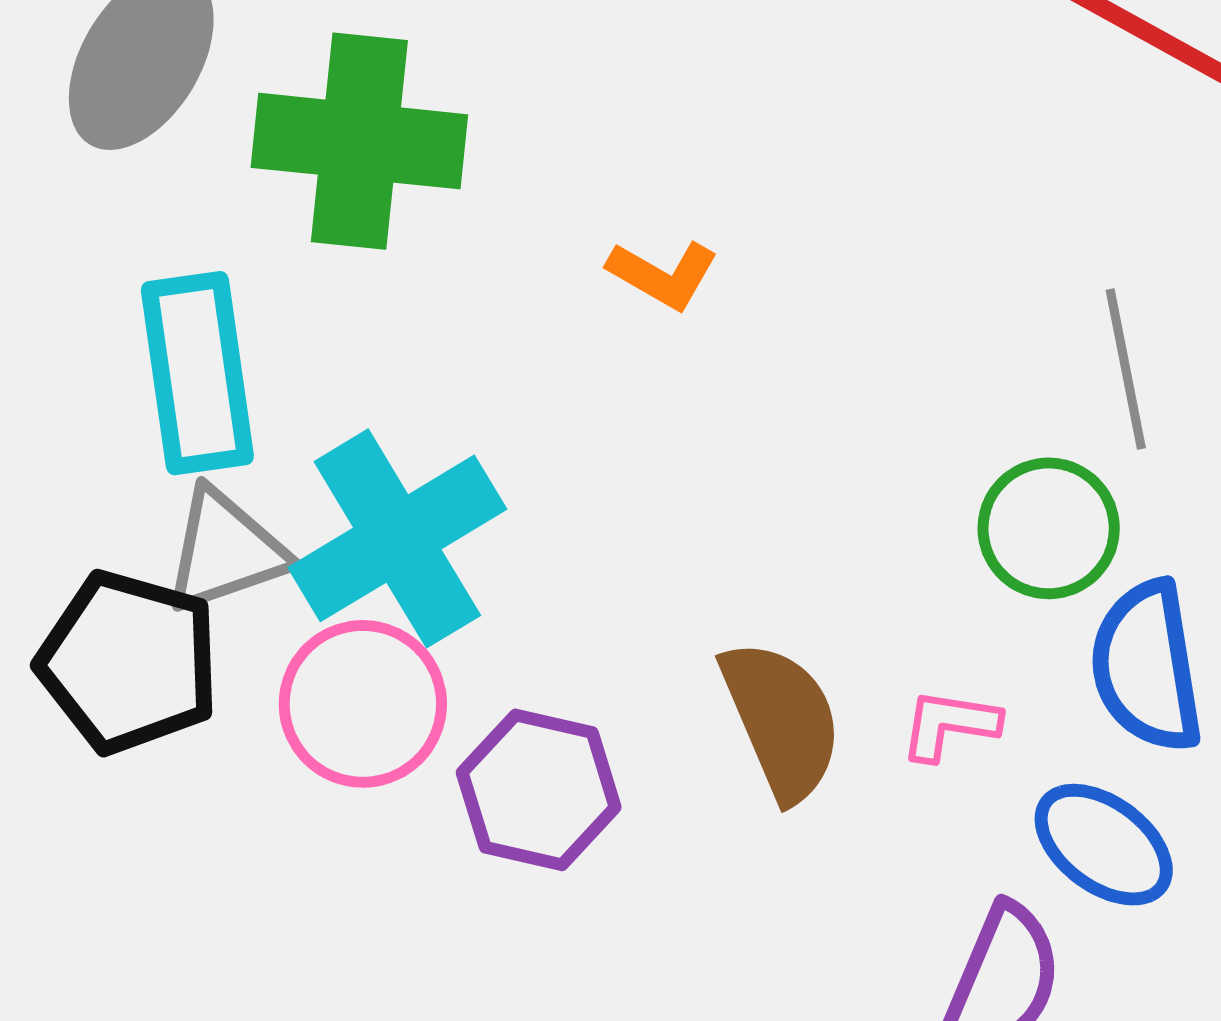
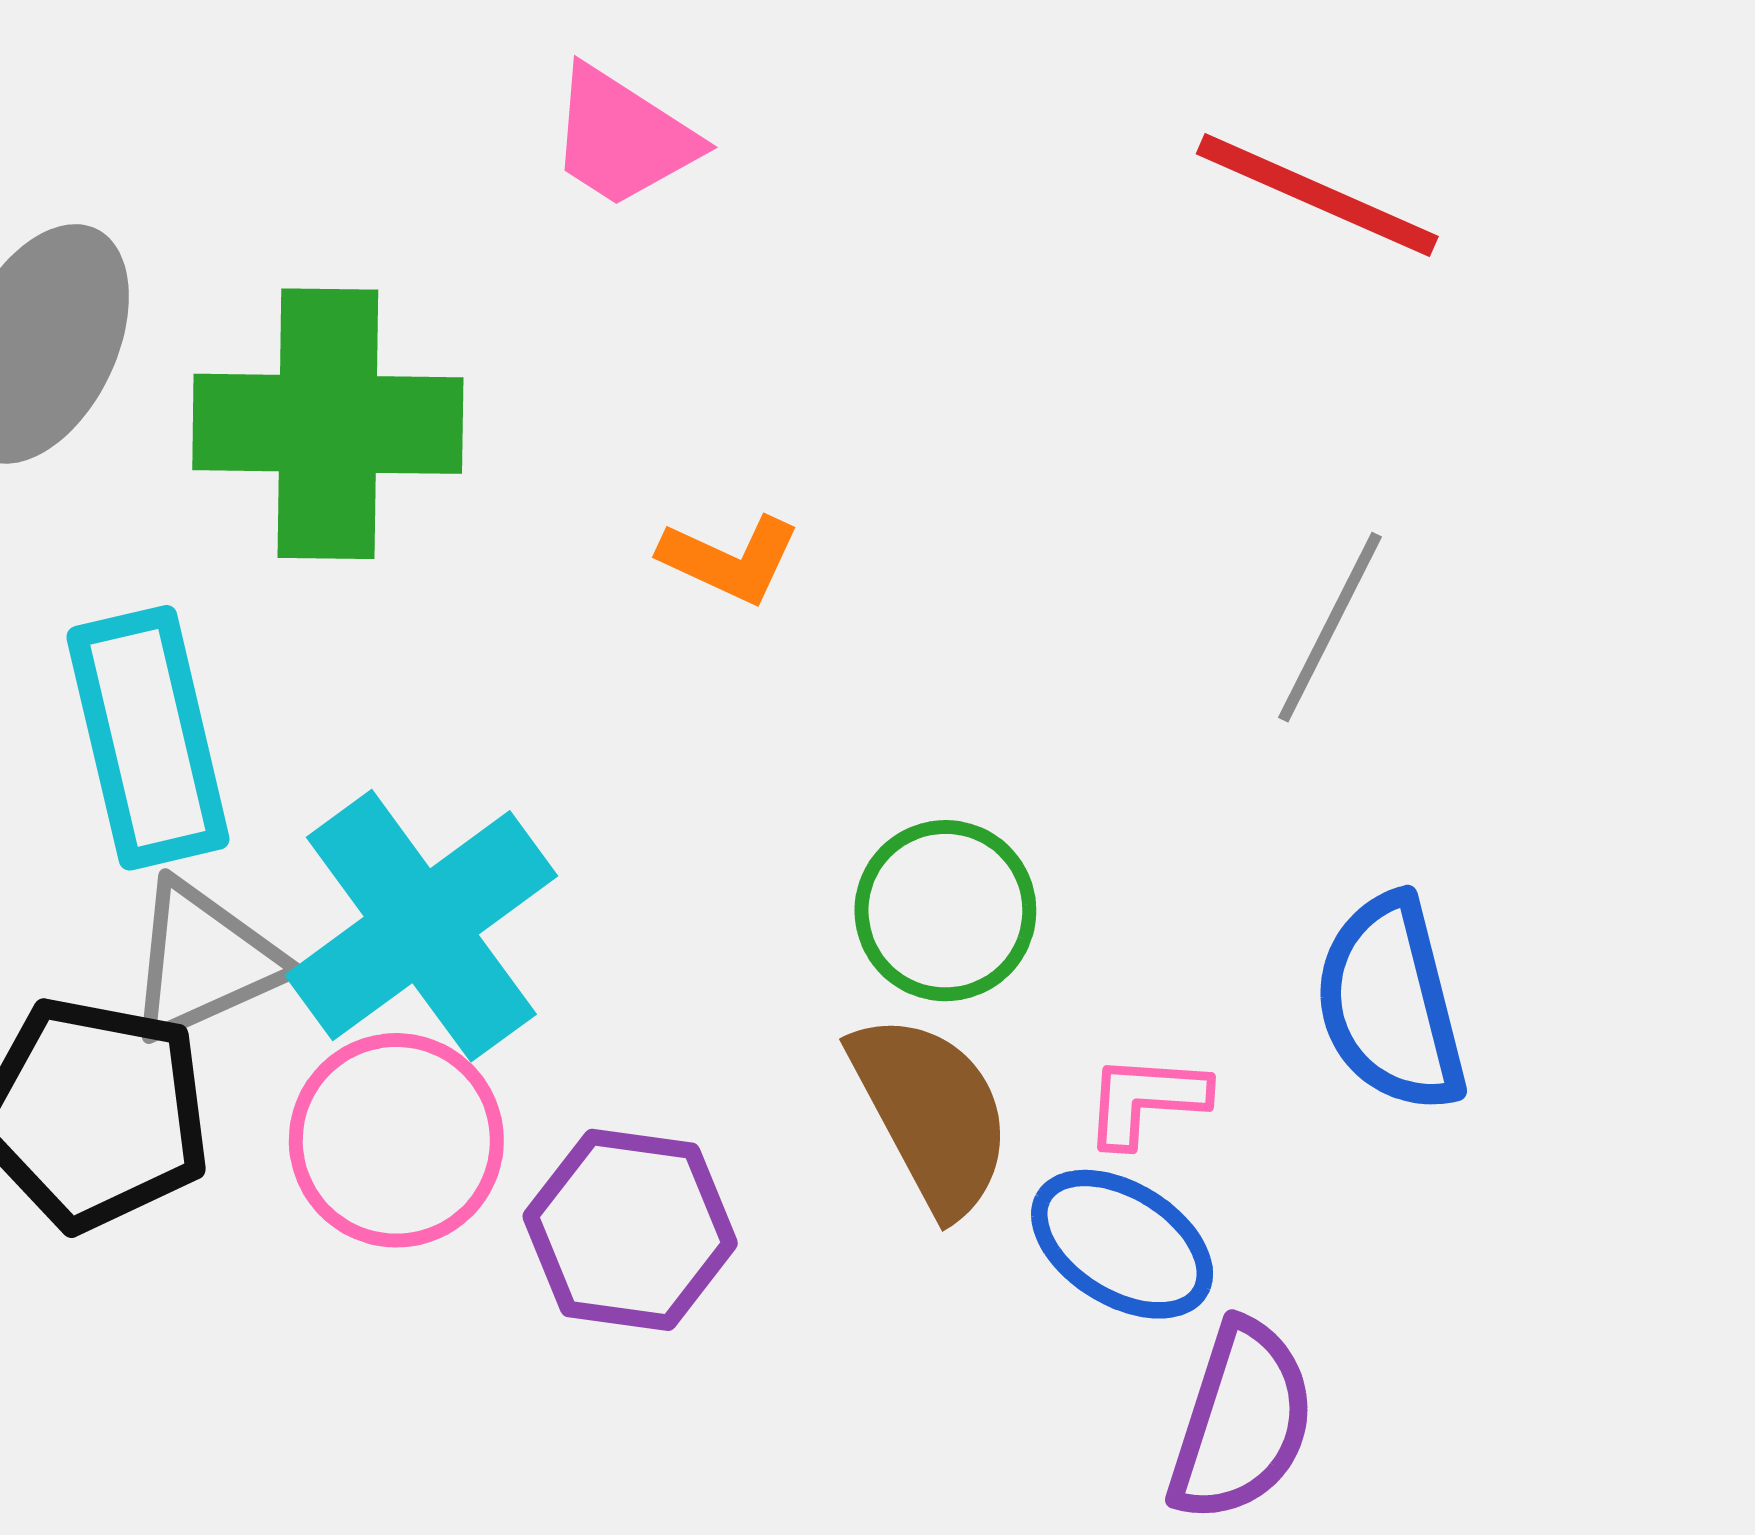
gray line: (1126, 369) -> (1330, 627), turned 43
green circle: (1049, 528) -> (945, 911), moved
blue ellipse: (1104, 845) -> (1122, 1244), moved

